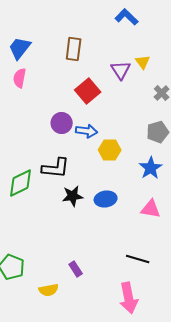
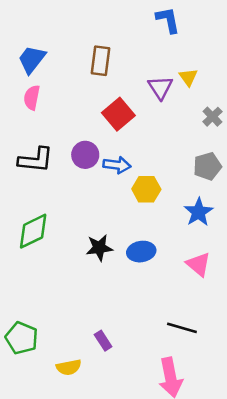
blue L-shape: (127, 17) -> (168, 20), turned 35
black L-shape: (56, 168) -> (36, 160), moved
pink triangle: (151, 209) -> (198, 264), turned 30

